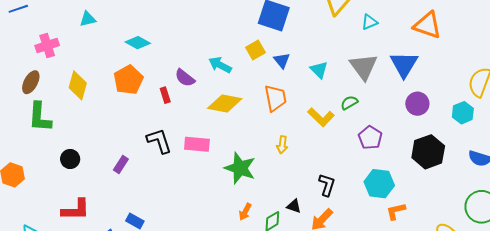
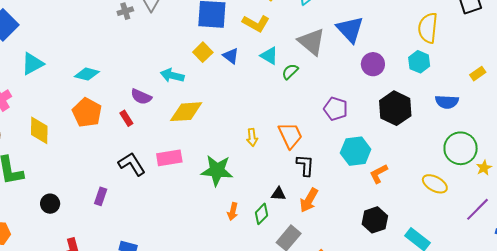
cyan triangle: (88, 19) -> (32, 64), size x1.4
orange trapezoid: (275, 98) -> (290, 135), moved
green semicircle: (349, 103) -> (290, 72), moved
yellow L-shape: (321, 117) -> (256, 23), moved

